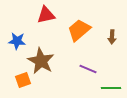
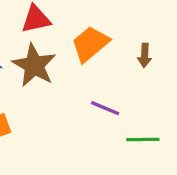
brown star: (41, 61) -> (34, 65), moved

